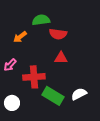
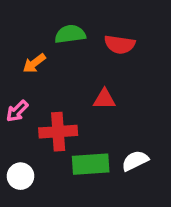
red semicircle: (58, 34) -> (120, 44), moved
green rectangle: (53, 96) -> (91, 164), turned -35

